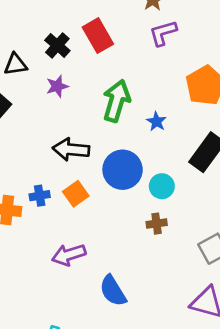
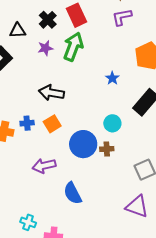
green arrow: (116, 101) -> (73, 47), moved
blue circle: (123, 170) -> (83, 144), moved

